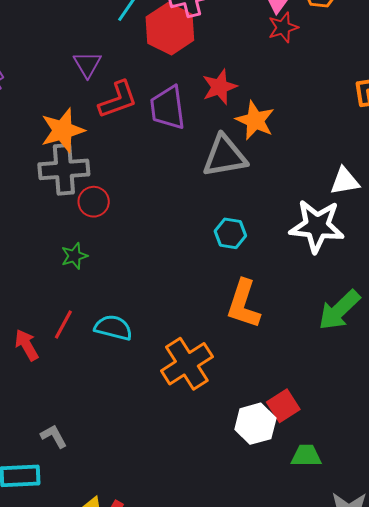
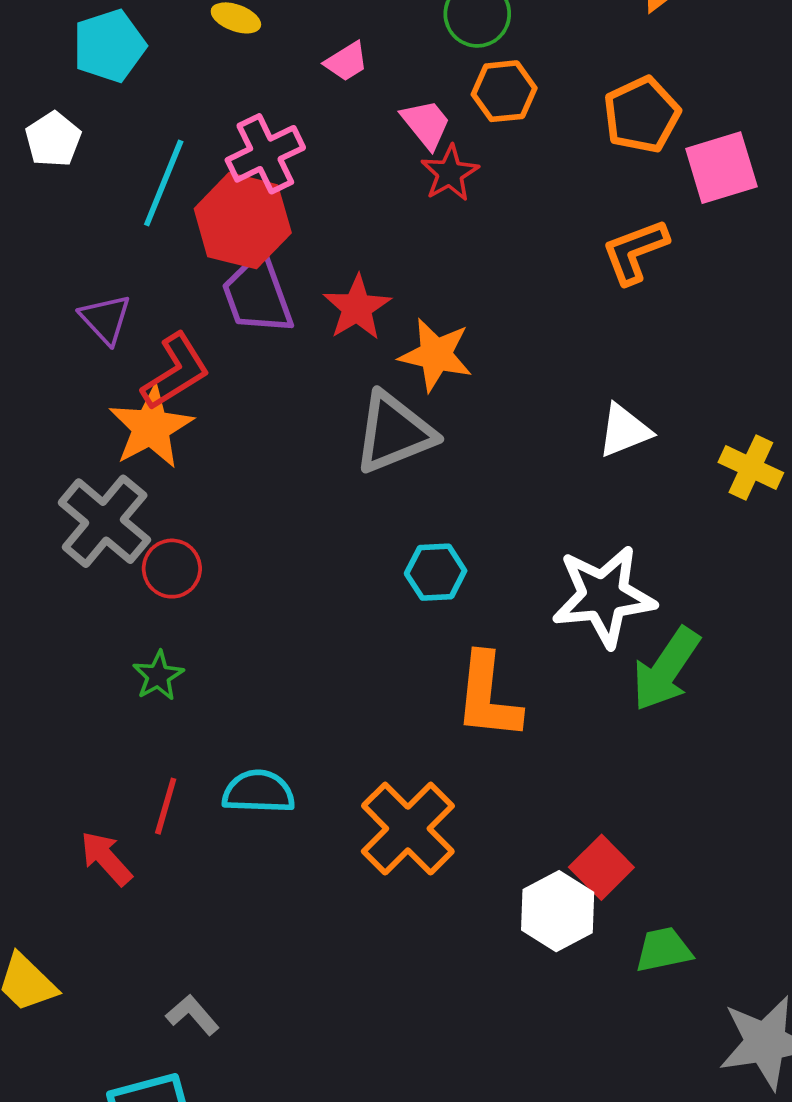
purple trapezoid: (168, 108) -> (257, 294), moved
orange star: (63, 130) -> (151, 427), moved
gray cross: (64, 169) -> (105, 521), turned -33
white star: (317, 226) -> (604, 596), moved

